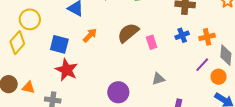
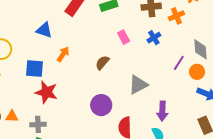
brown semicircle: (128, 33) -> (102, 63), moved, size x0.7
orange cross: (207, 37) -> (176, 16), moved
pink rectangle: (152, 42) -> (124, 37), moved
gray triangle: (158, 79) -> (138, 85), size x1.5

